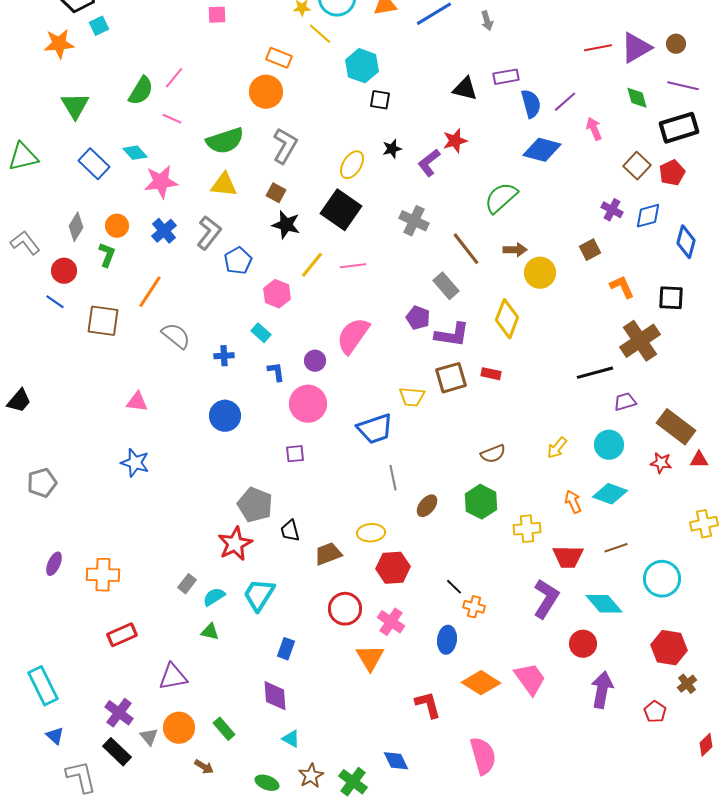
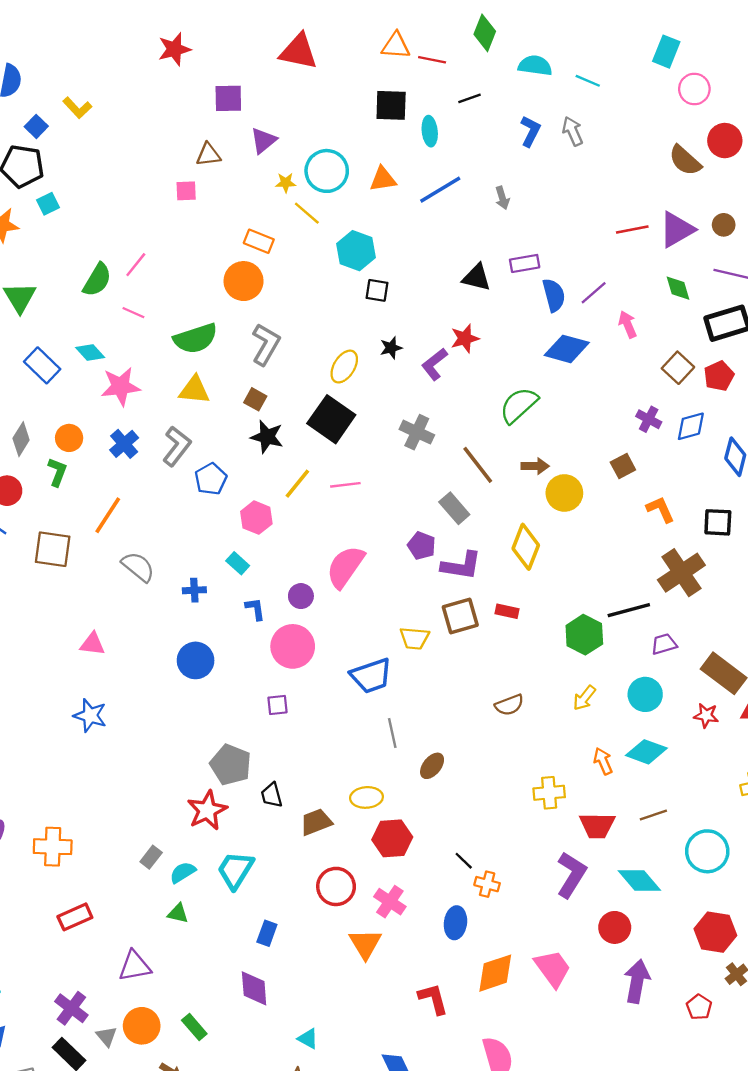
green hexagon: (481, 502) -> (584, 635), moved
orange diamond: (481, 683) -> (495, 973), turned -51
cyan triangle: (291, 739) -> (308, 1039), moved

